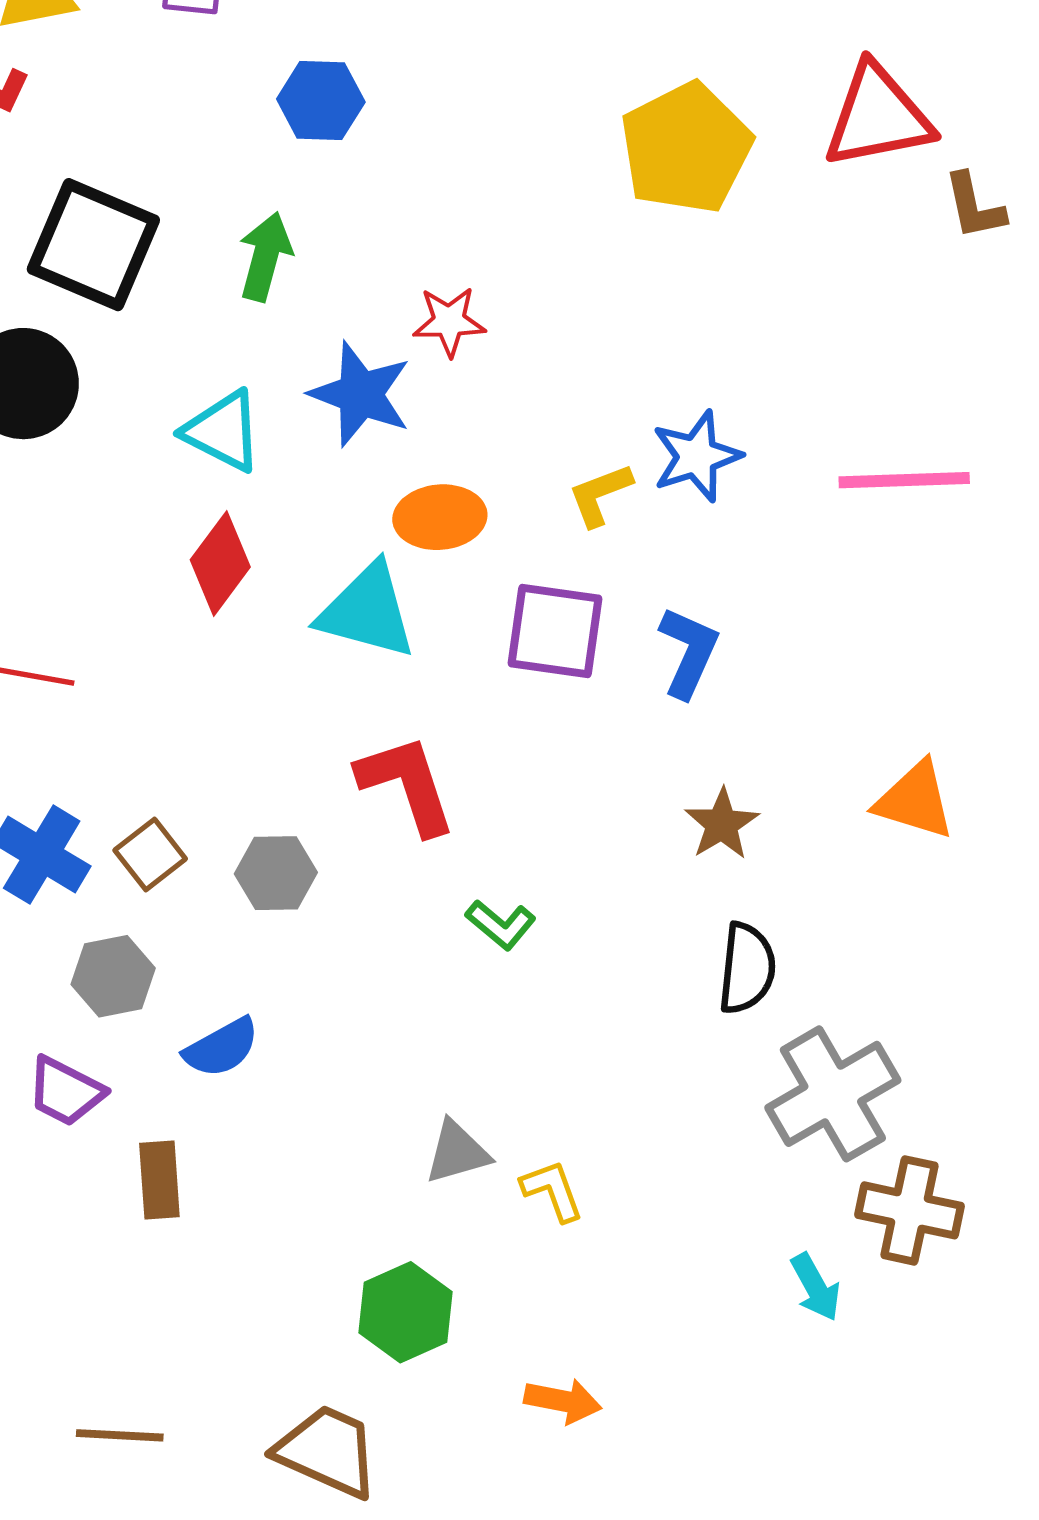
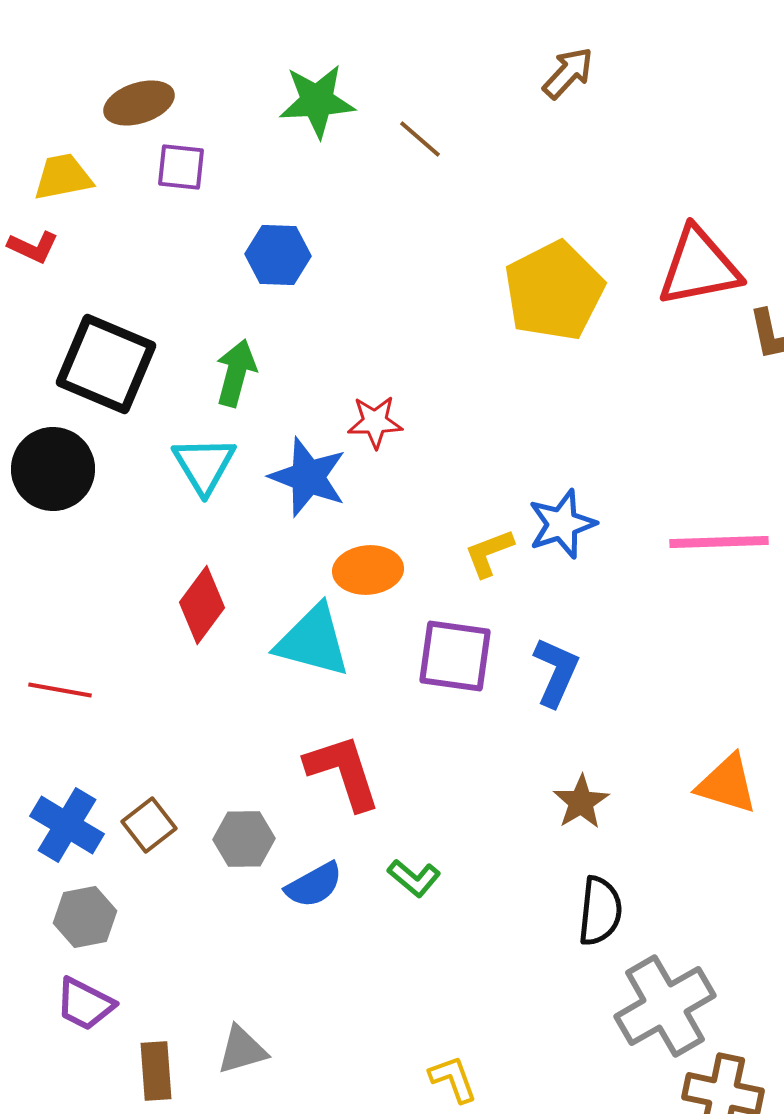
cyan triangle: (223, 431) -> (204, 465), moved, turned 32
gray hexagon: (113, 976) -> (85, 917), moved
blue semicircle: (222, 1048) -> (314, 885), moved
gray triangle: (457, 1152) -> (242, 1050), moved

